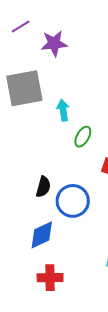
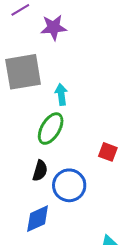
green ellipse: (83, 137) -> (51, 129), moved, size x1.5

